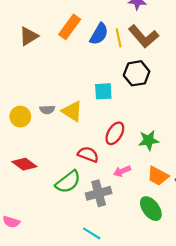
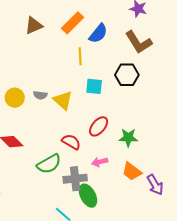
yellow line: (119, 38) -> (80, 56), moved
green ellipse: (151, 209) -> (88, 196), moved

